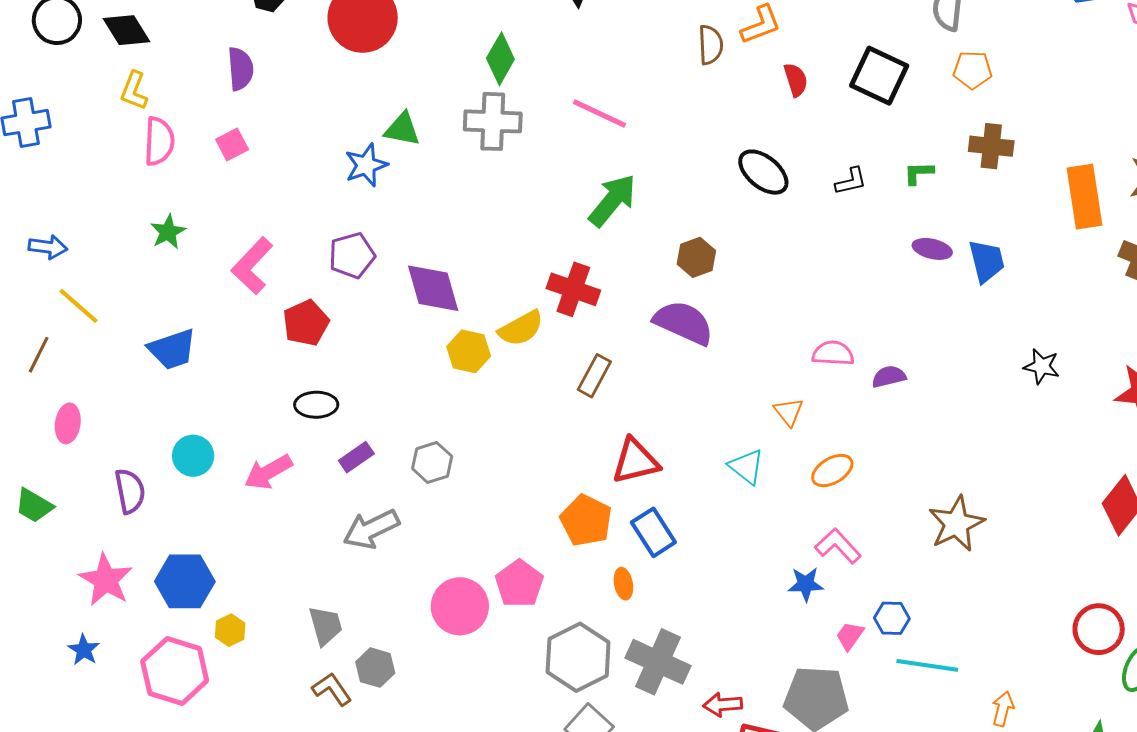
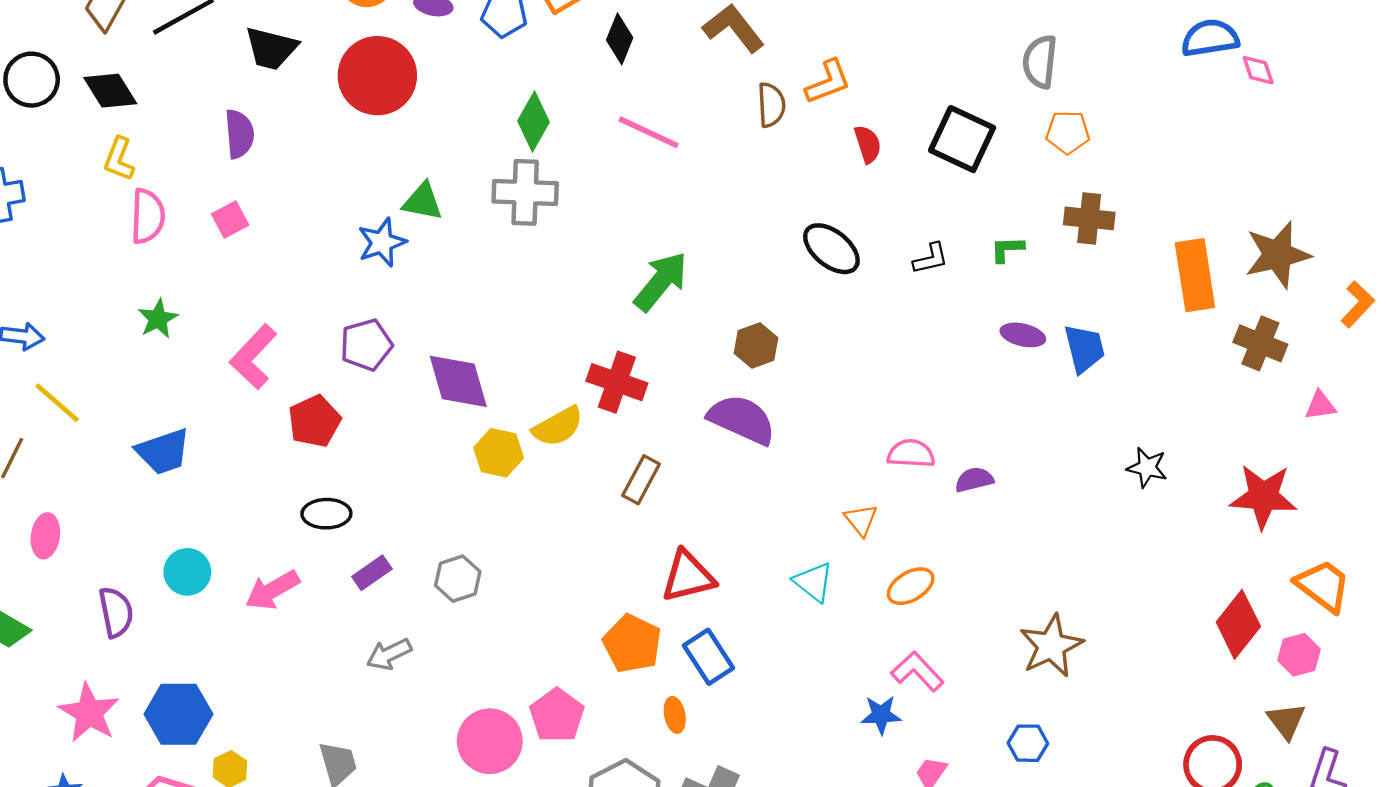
pink line: (599, 114) -> (649, 132), moved
gray arrow: (371, 529) -> (389, 654), size x0.7
blue hexagon: (892, 618) -> (1028, 743), moved

